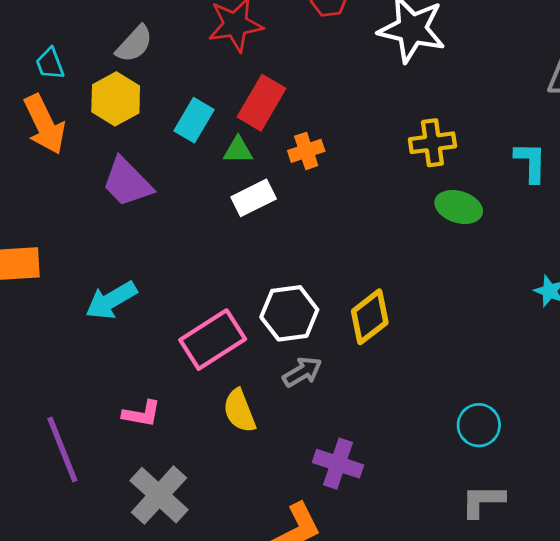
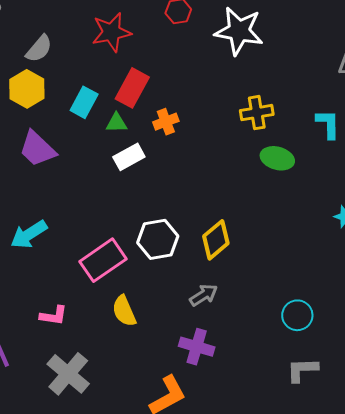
gray arrow: (302, 372) -> (204, 295), moved

